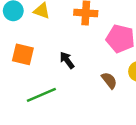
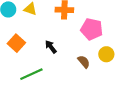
orange square: (23, 54) -> (16, 43), turned 30

